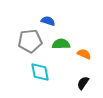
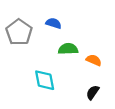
gray pentagon: (30, 41) -> (19, 32), moved, turned -30

